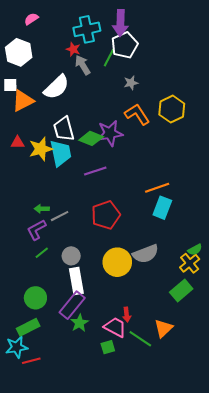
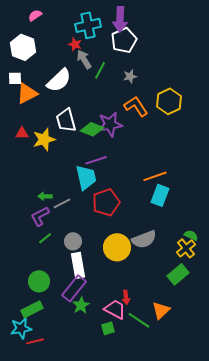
green line: (109, 58) -> (100, 70), moved
cyan trapezoid: (61, 153) -> (86, 177), moved
green semicircle: (195, 250) -> (191, 235), turned -128

